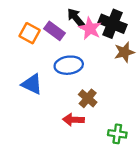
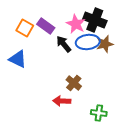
black arrow: (76, 18) -> (64, 44), moved
blue ellipse: (69, 65) -> (88, 42), moved
blue triangle: (32, 84) -> (18, 59), moved

